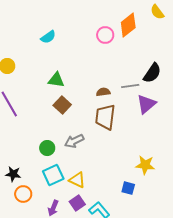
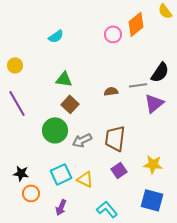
brown trapezoid: (105, 117) -> (115, 138), moved
green circle: (47, 148) -> (55, 130), moved, size x1.6
blue square: (128, 188) -> (152, 200), moved, size x1.6
purple square: (77, 203) -> (119, 170), moved

